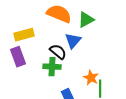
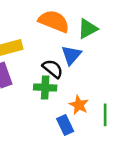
orange star: (91, 78) -> (79, 105), moved

